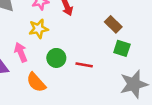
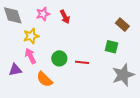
brown rectangle: (113, 24) -> (122, 25), moved
yellow star: (38, 29) -> (31, 36), moved

